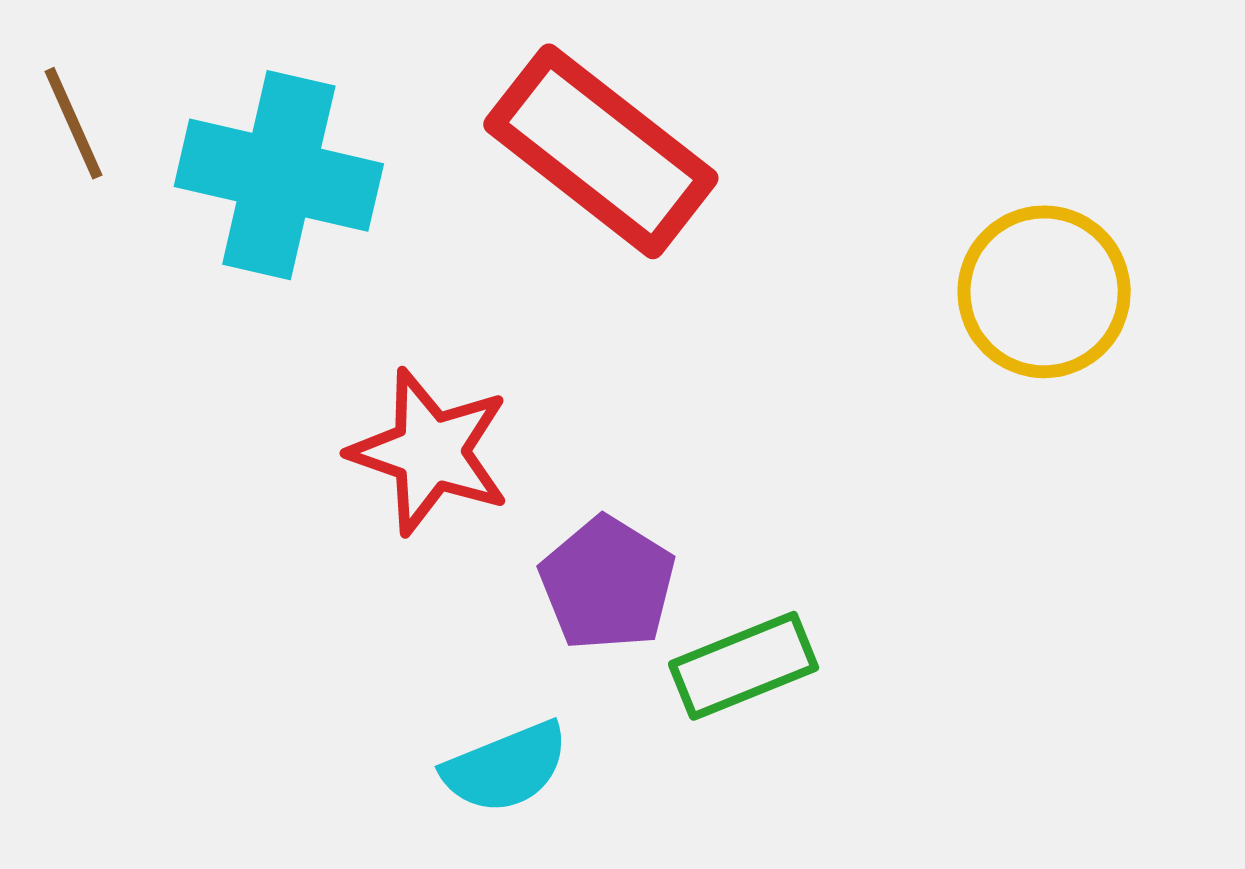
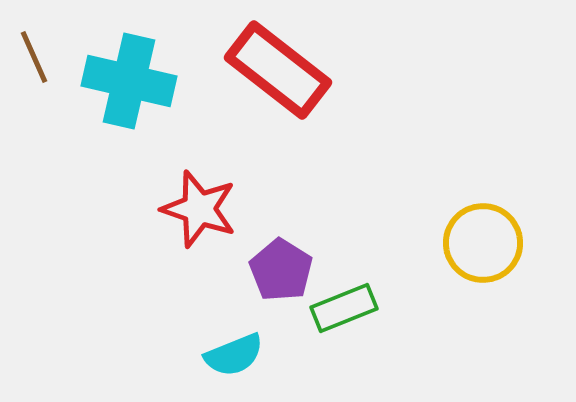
yellow circle: (1044, 292) -> (483, 243), moved

